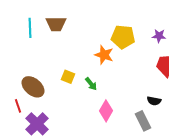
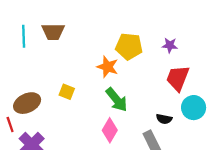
green arrow: (91, 84) -> (117, 100), moved, size x1.6
brown ellipse: (33, 87) -> (27, 103), turned -65

